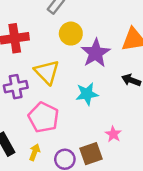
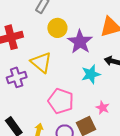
cyan star: (87, 94) -> (91, 74), moved
pink pentagon: (44, 117) -> (61, 101), moved

